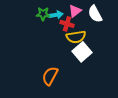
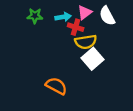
green star: (43, 14) -> (35, 16), moved
orange semicircle: (50, 76) -> (56, 86), turned 90

